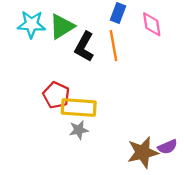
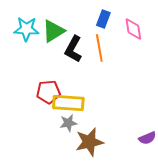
red pentagon: (56, 95) -> (48, 92), turned -30
brown star: (143, 152) -> (89, 142), moved

